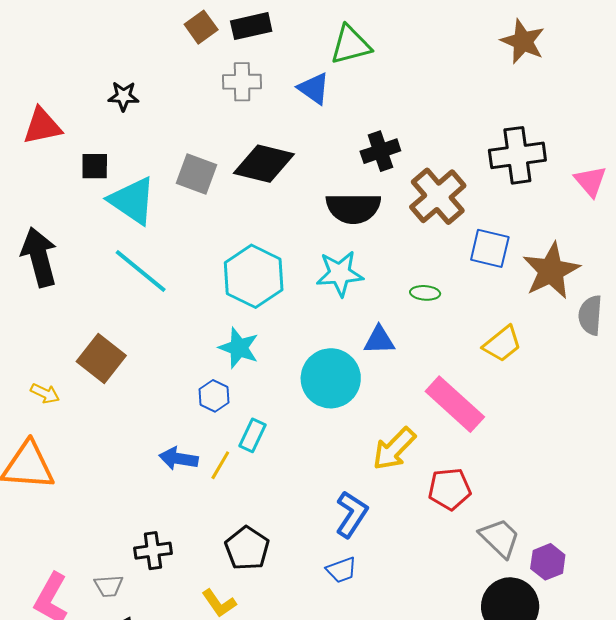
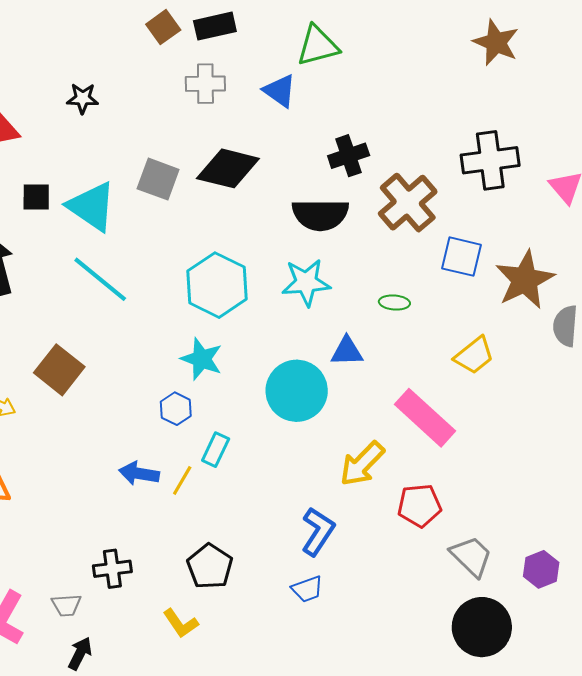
black square: (95, 166) -> (36, 197), moved
purple hexagon: (548, 562) -> (541, 569), moved

